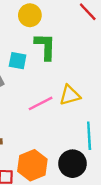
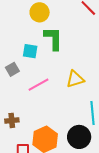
pink line: (41, 103) -> (38, 85), moved

